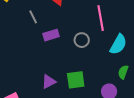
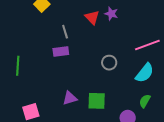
pink line: (101, 18) -> (147, 45), moved, turned 70
purple rectangle: (51, 35) -> (61, 51), moved

